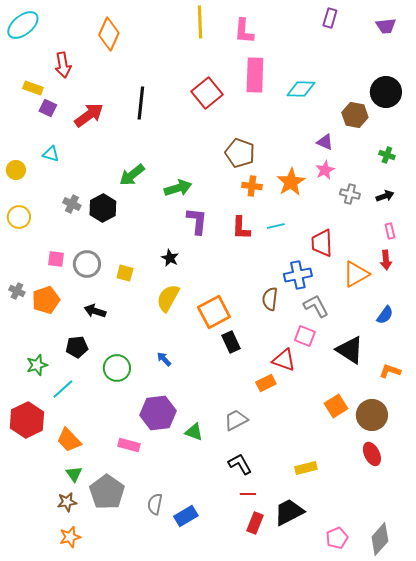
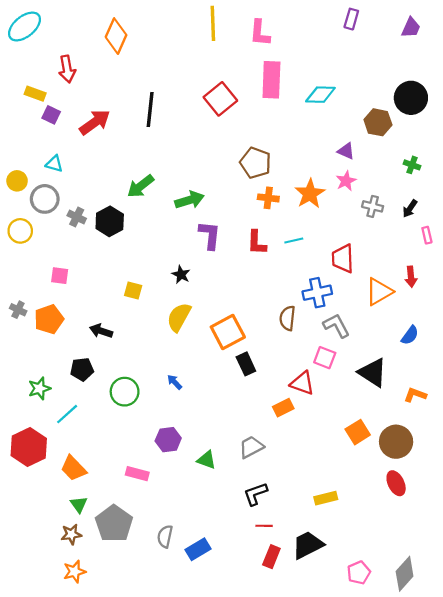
purple trapezoid: (386, 26) -> (411, 28), turned -60
black arrow: (385, 196) -> (410, 209), turned 144
pink rectangle: (390, 231) -> (427, 235), moved
gray circle: (87, 264) -> (45, 199), moved
purple hexagon: (158, 413) -> (168, 440), size x0.7
black L-shape: (240, 464) -> (256, 494), turned -80

